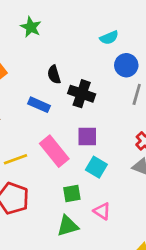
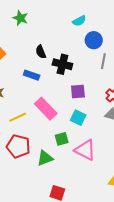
purple square: (87, 137) -> (78, 92), moved
pink triangle: (102, 211) -> (85, 150), size x1.6
green triangle: (68, 226) -> (45, 158), moved

